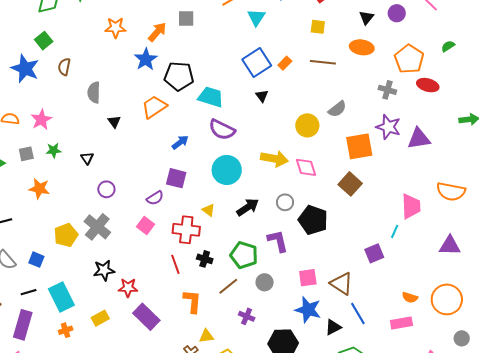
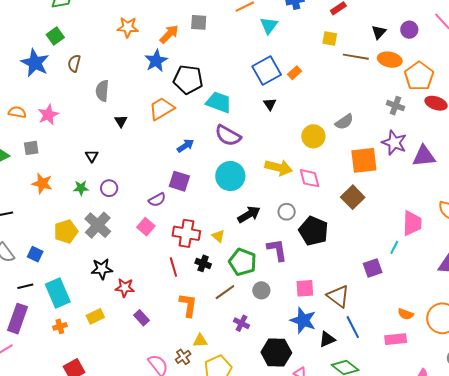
orange ellipse: (362, 47) -> (390, 60), moved
brown line: (323, 62) -> (356, 57), moved
green star: (54, 150) -> (81, 188), moved
yellow triangle: (208, 210) -> (218, 236), moved
purple rectangle: (146, 317) -> (141, 318), size x0.6

